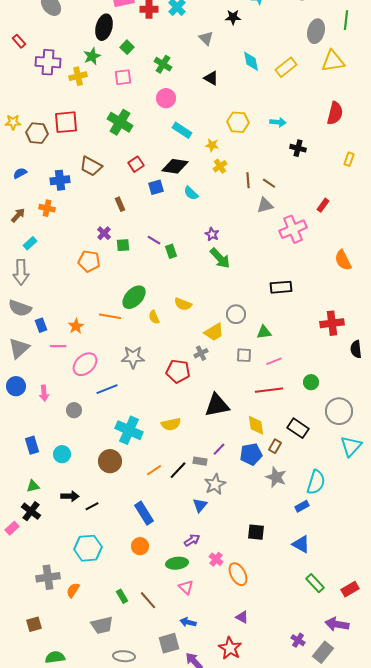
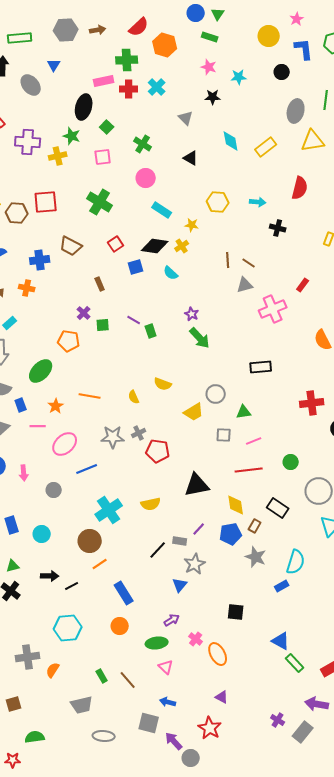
green star: (92, 56) -> (72, 136), turned -30
red semicircle: (335, 113) -> (300, 188), moved
yellow cross: (220, 166) -> (182, 246), moved
green ellipse: (134, 297) -> (41, 371), moved
gray cross: (201, 353) -> (139, 433), moved
cyan cross: (129, 430) -> (109, 510), turned 32
orange line: (154, 470) -> (100, 564), moved
blue triangle: (301, 544) -> (281, 641), moved
gray square: (169, 643) -> (149, 723), turned 30

